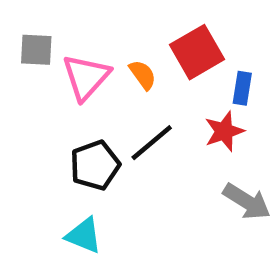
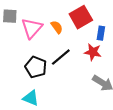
red star: (224, 131) -> (93, 52), turned 30
black pentagon: (95, 165) -> (36, 67), turned -30

